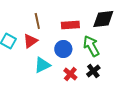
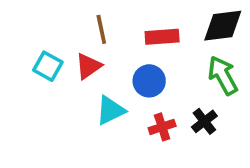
green arrow: (91, 46) -> (223, 75), moved
red cross: (70, 74) -> (162, 127), turned 32

